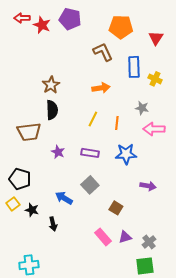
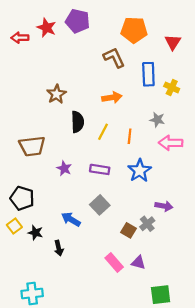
red arrow: (22, 18) -> (20, 38), moved
black semicircle: (52, 110) -> (78, 122), moved
blue star: (126, 154) -> (140, 171), turned -30
purple triangle: (125, 237) -> (138, 263), turned 32
gray cross: (149, 242) -> (147, 224), moved

